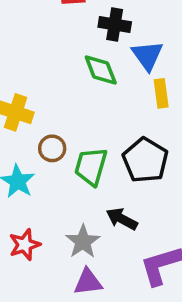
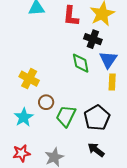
black arrow: (122, 219) -> (96, 150), moved

